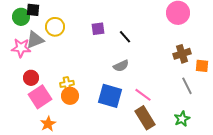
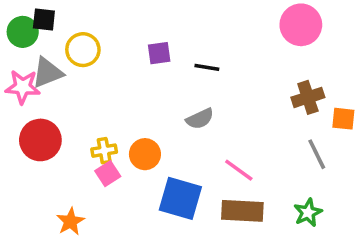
black line: (125, 37) -> (207, 67), turned -40
red circle: (31, 78) -> (40, 140), size x1.5
orange circle: (70, 96) -> (145, 154), moved
blue square: (110, 96) -> (180, 198), moved
pink square: (40, 97) -> (108, 174), moved, size x0.6
brown rectangle: (145, 118) -> (242, 211), turned -55

